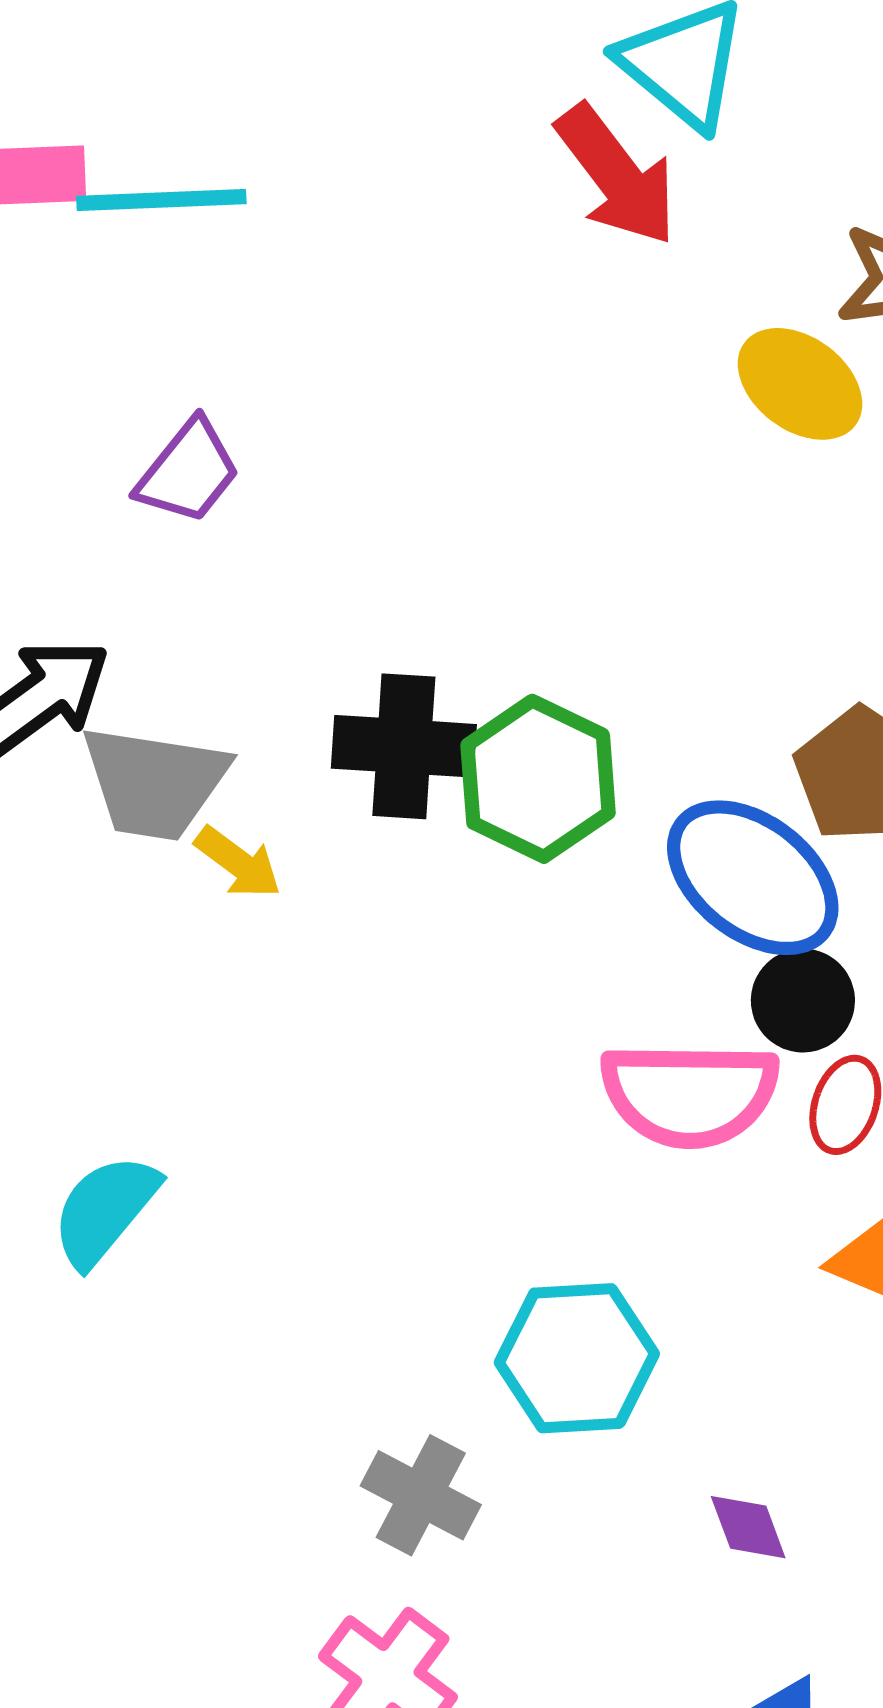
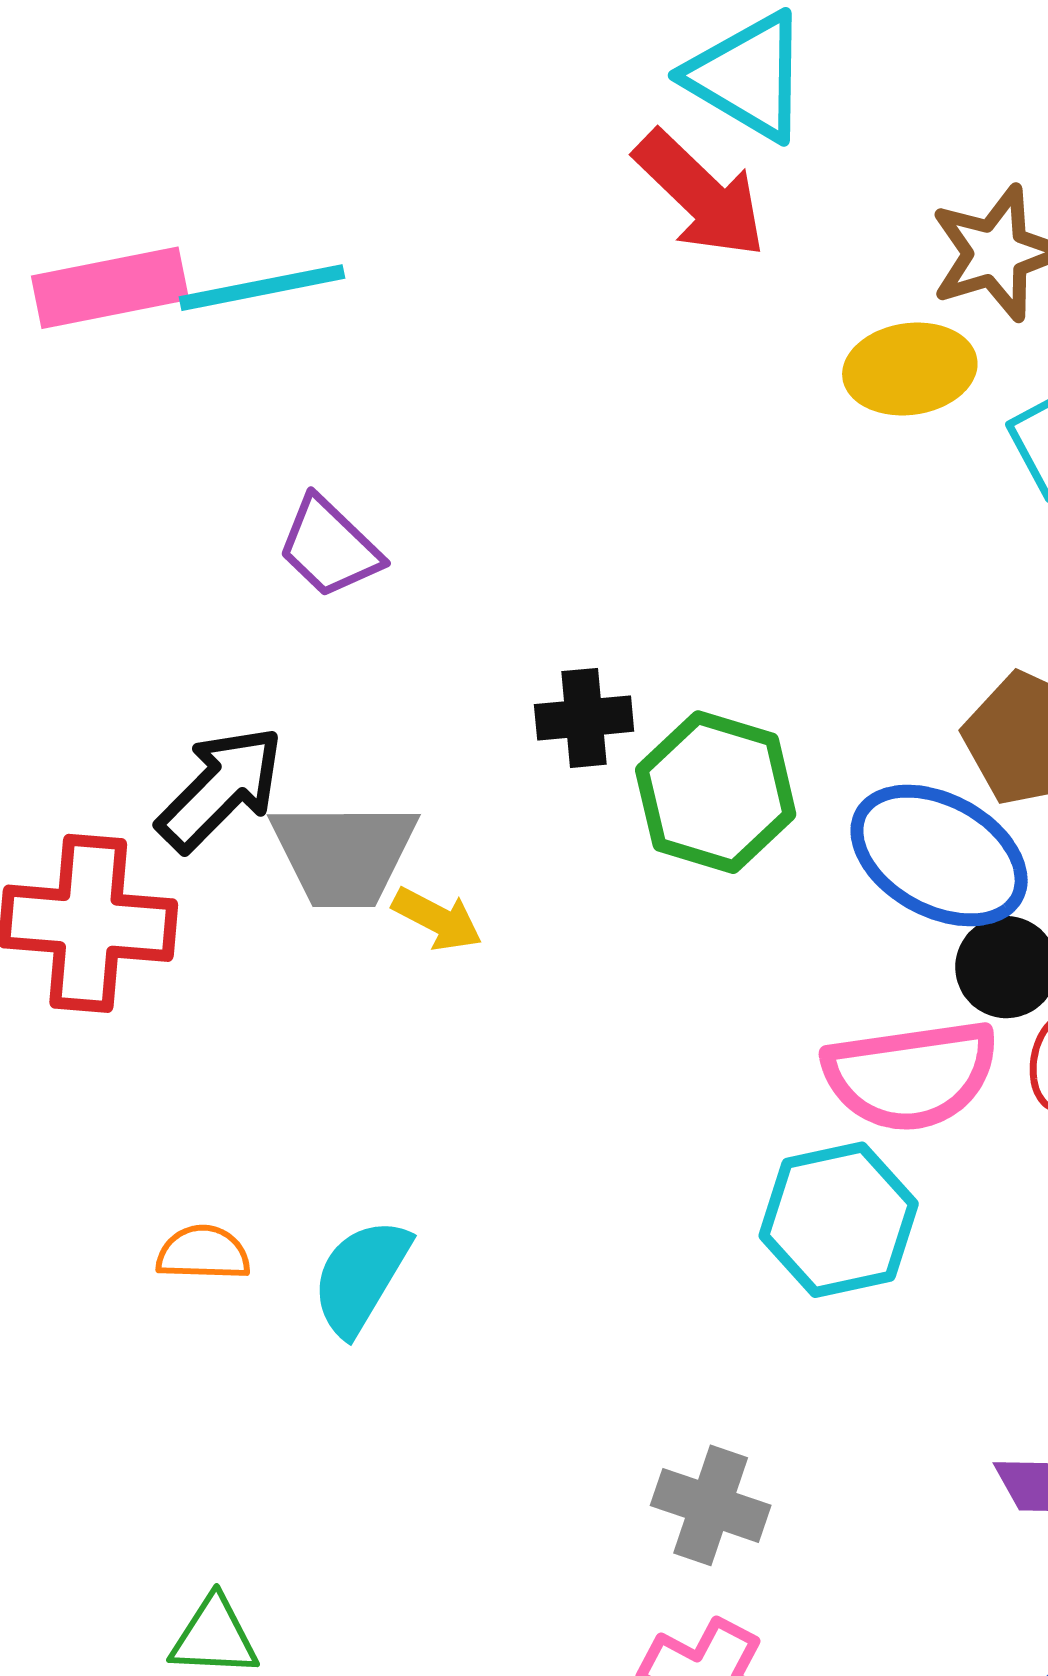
yellow ellipse: (800, 384) -> (910, 369), turned -36
purple trapezoid: (188, 472) -> (329, 547), turned 104
black cross: (404, 746) -> (584, 718), moved, size x0.7
cyan hexagon: (577, 1358) -> (839, 1220), moved

